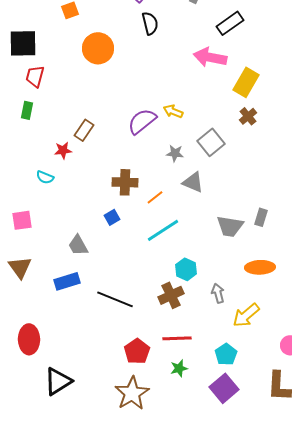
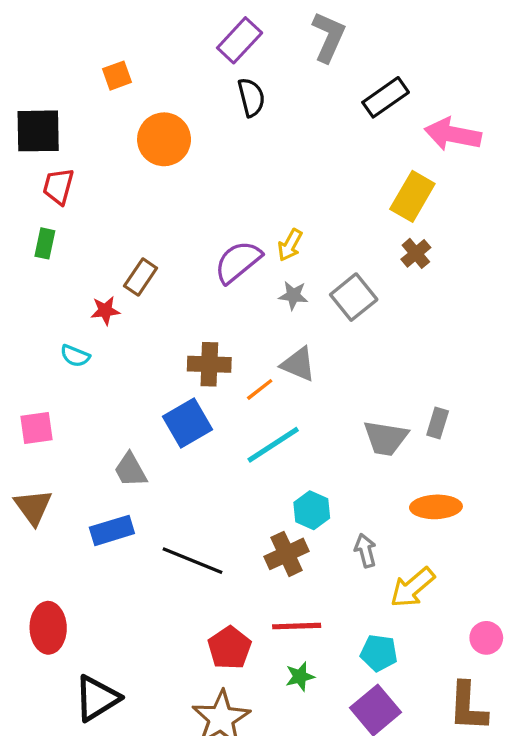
pink arrow: (210, 57) -> (453, 134), moved
yellow arrow: (173, 111) -> (290, 245), turned -84
gray star: (175, 153) -> (293, 295), moved
gray triangle: (193, 182) -> (298, 364), moved
blue square: (112, 217) -> (188, 423), size x1.8
cyan pentagon: (226, 354) -> (379, 653), turned -30

